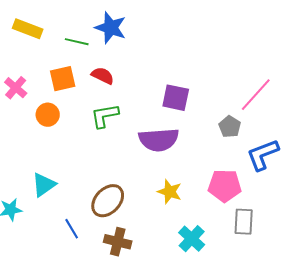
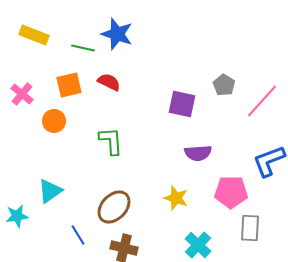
green L-shape: (105, 116) -> (111, 141), moved, turned 96
gray pentagon: (230, 127) -> (224, 85), moved
purple semicircle: (159, 140) -> (198, 153), moved, size x0.7

